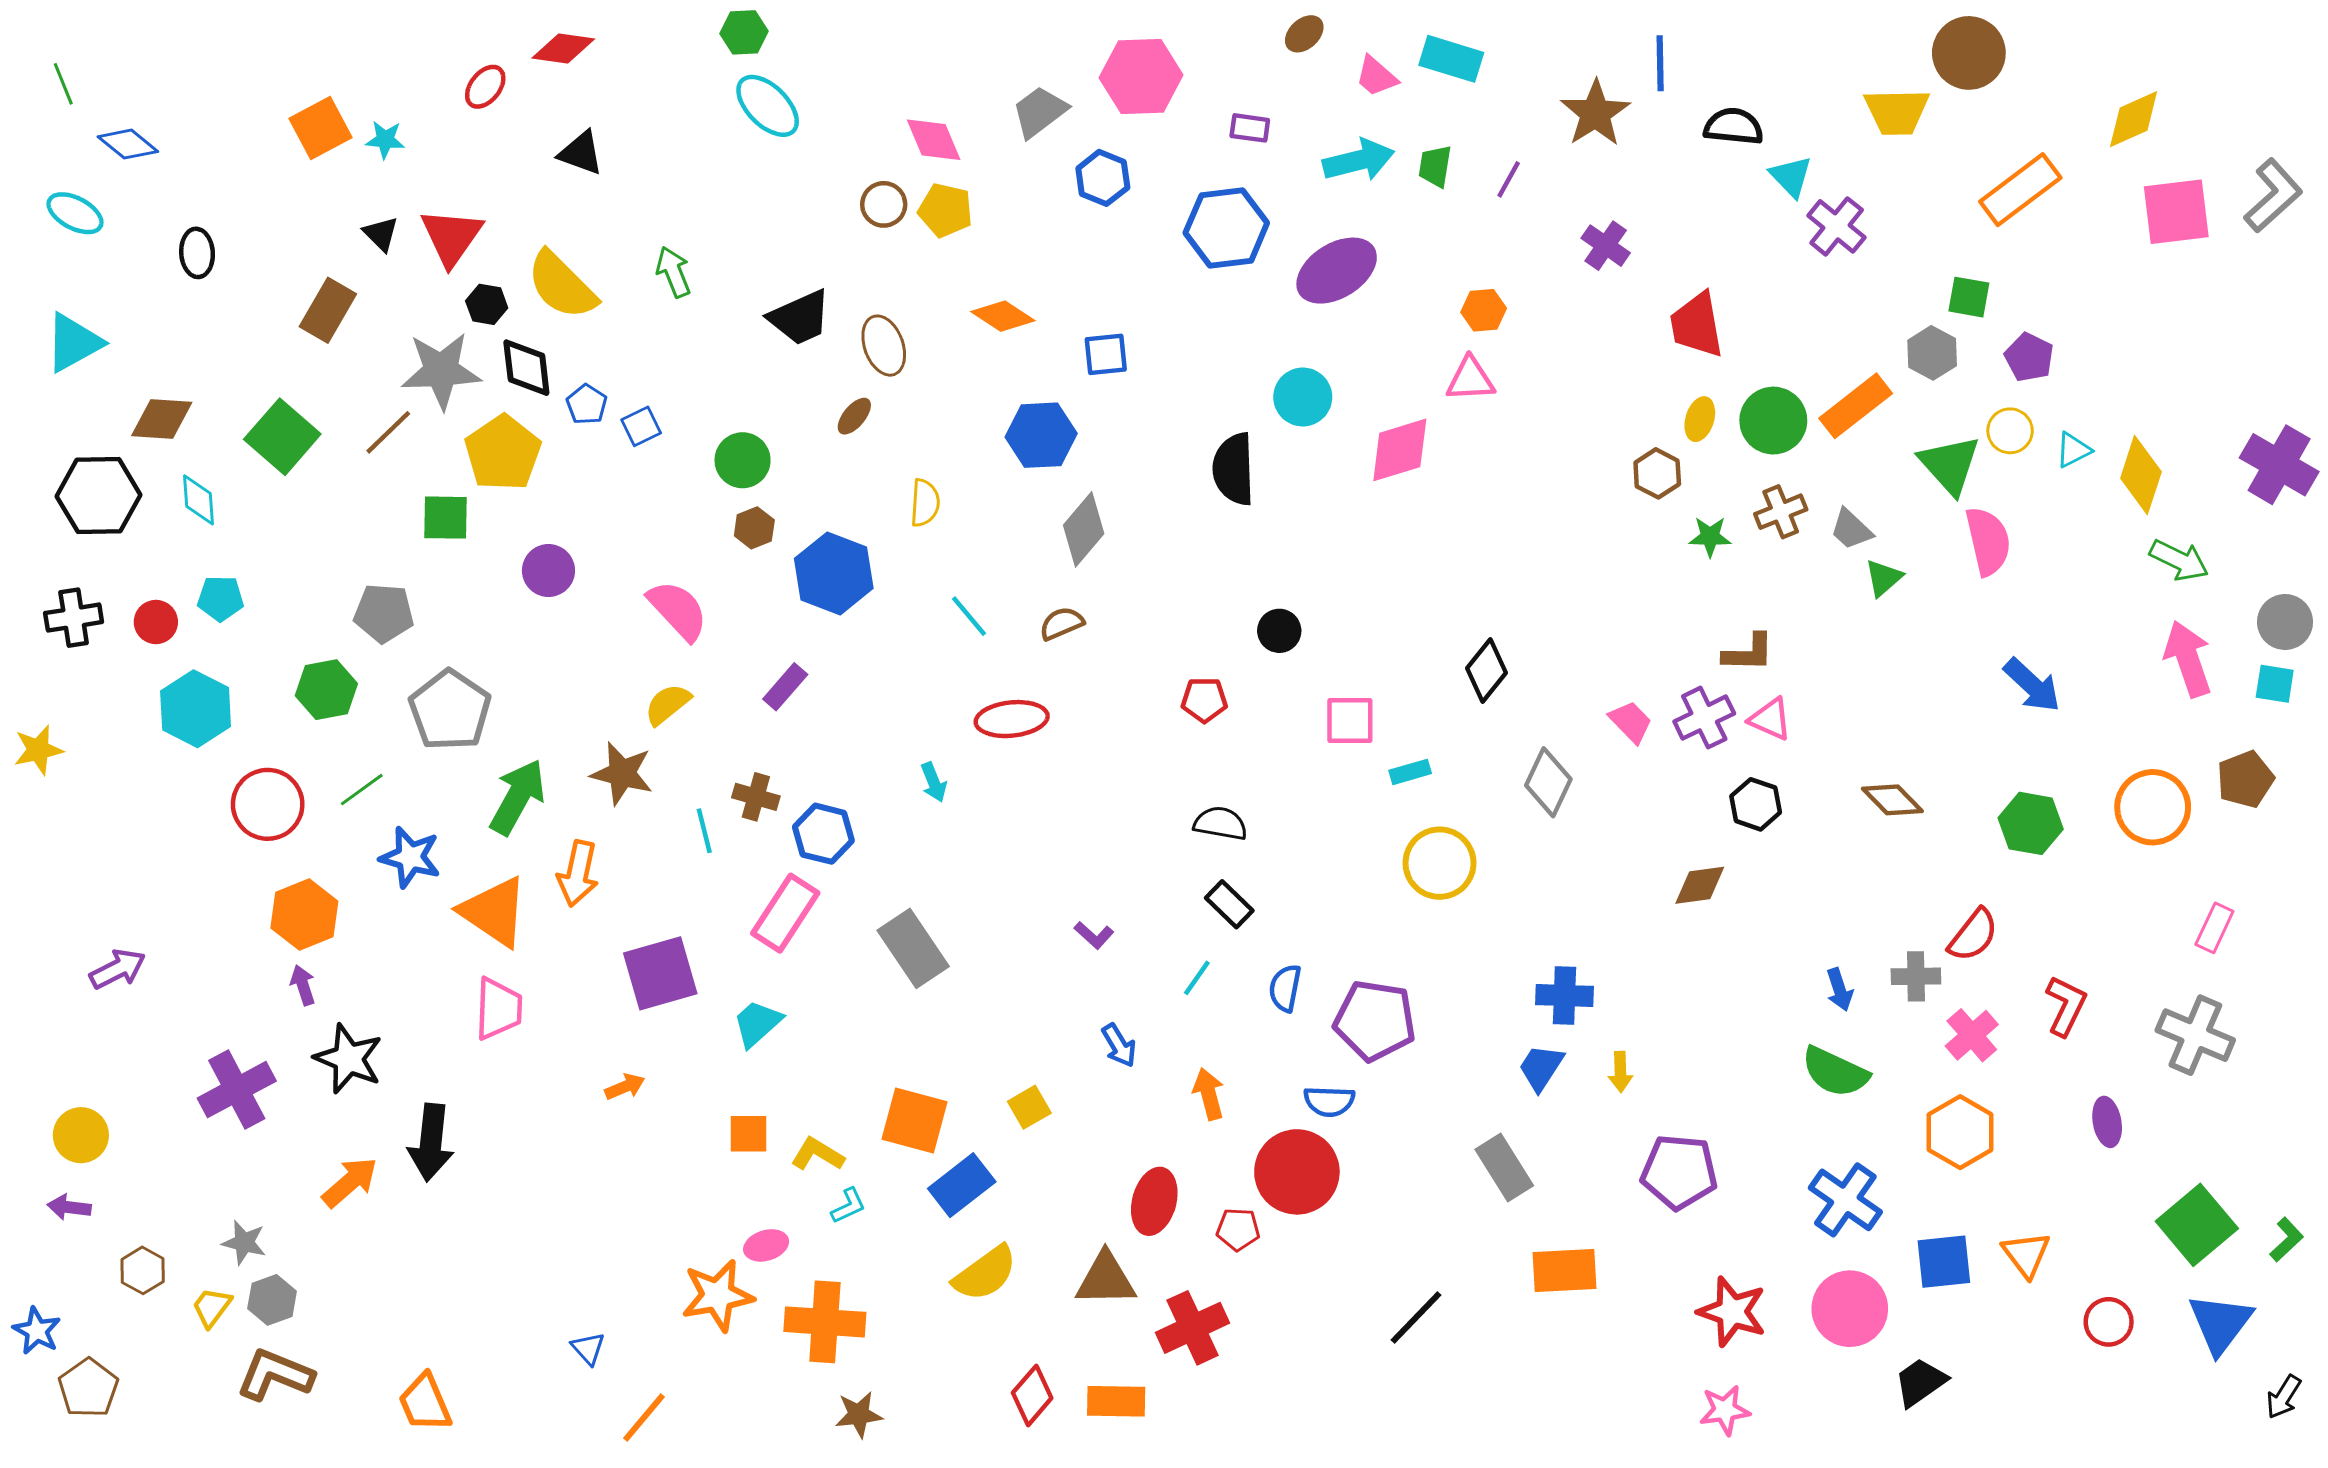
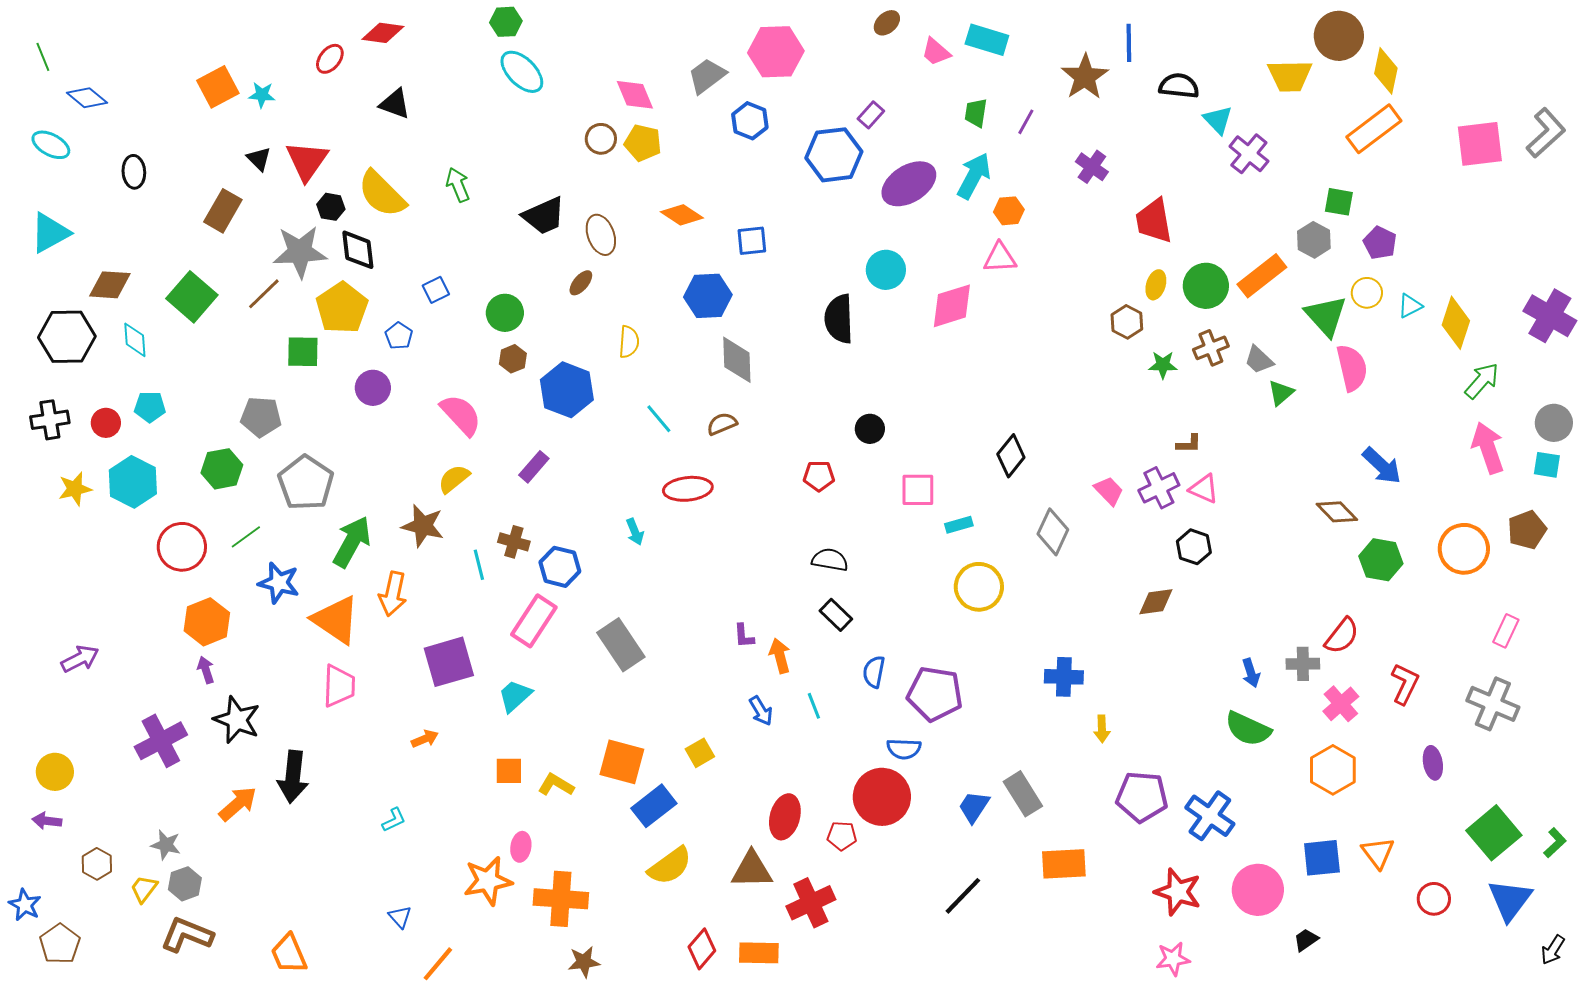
yellow diamond: (2134, 119) -> (1386, 71), moved, turned -54
purple rectangle: (1250, 128) -> (871, 115), moved, turned -56
cyan arrow: (1359, 160) -> (974, 176), moved, turned -48
blue pentagon: (587, 404) -> (399, 336), moved
gray diamond: (1084, 529) -> (737, 360), turned -42
green arrow: (2179, 560) -> (1482, 381), turned -75
brown L-shape: (1748, 653) -> (1189, 444), size x0.7
yellow star: (38, 750) -> (75, 489), moved
brown diamond: (1892, 800) -> (1337, 512), moved
purple L-shape: (1094, 935) -> (744, 636), turned 44
cyan line: (1197, 978) -> (814, 706), moved, turned -56
blue trapezoid: (1541, 1068) -> (974, 807), moved
orange arrow: (1209, 1094) -> (780, 656), moved
blue cross: (1845, 1200) -> (1210, 816), moved
cyan L-shape: (848, 1206) -> (394, 820), moved
pink ellipse: (766, 1245) -> (521, 847), turned -64
black trapezoid: (1920, 1382) -> (1306, 940), size x0.7

